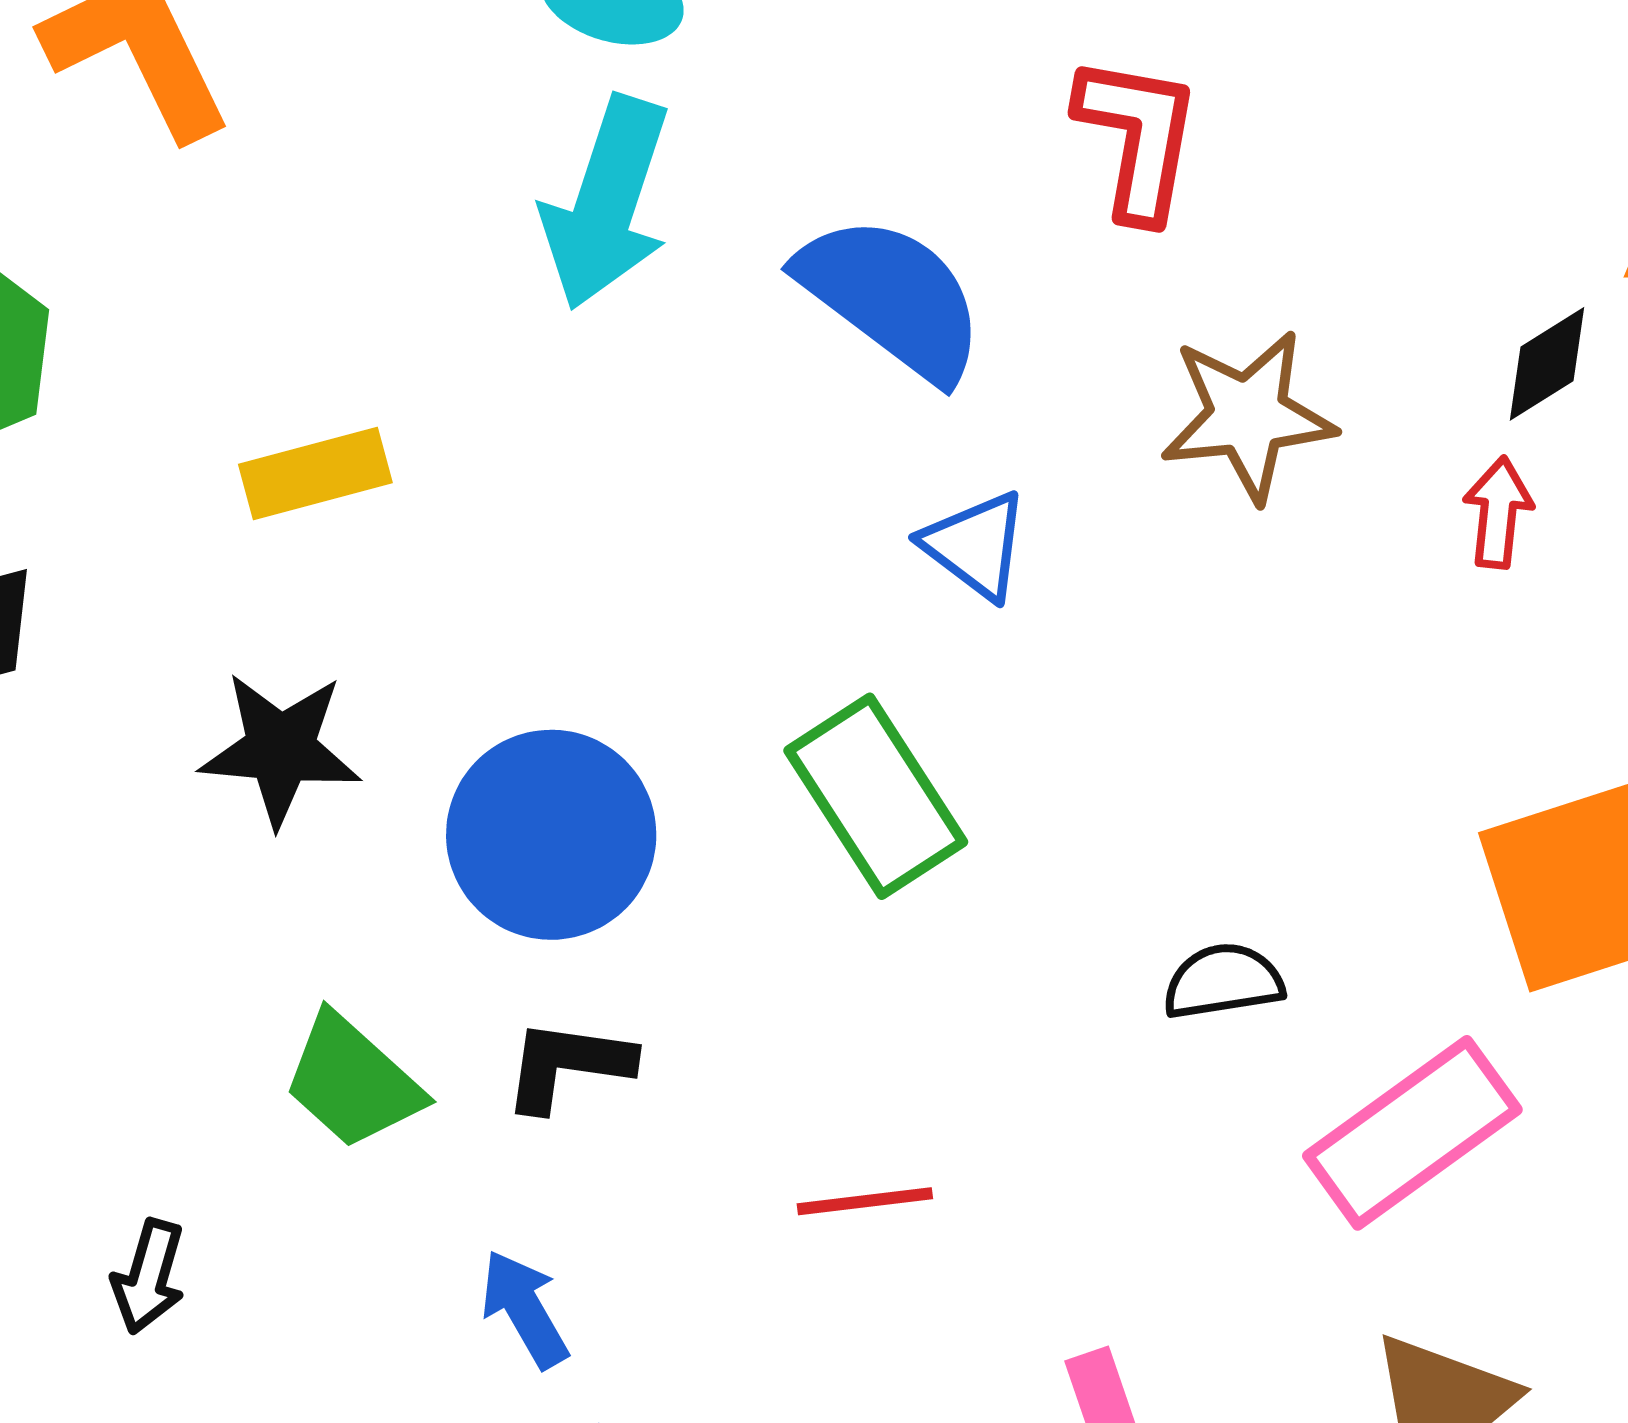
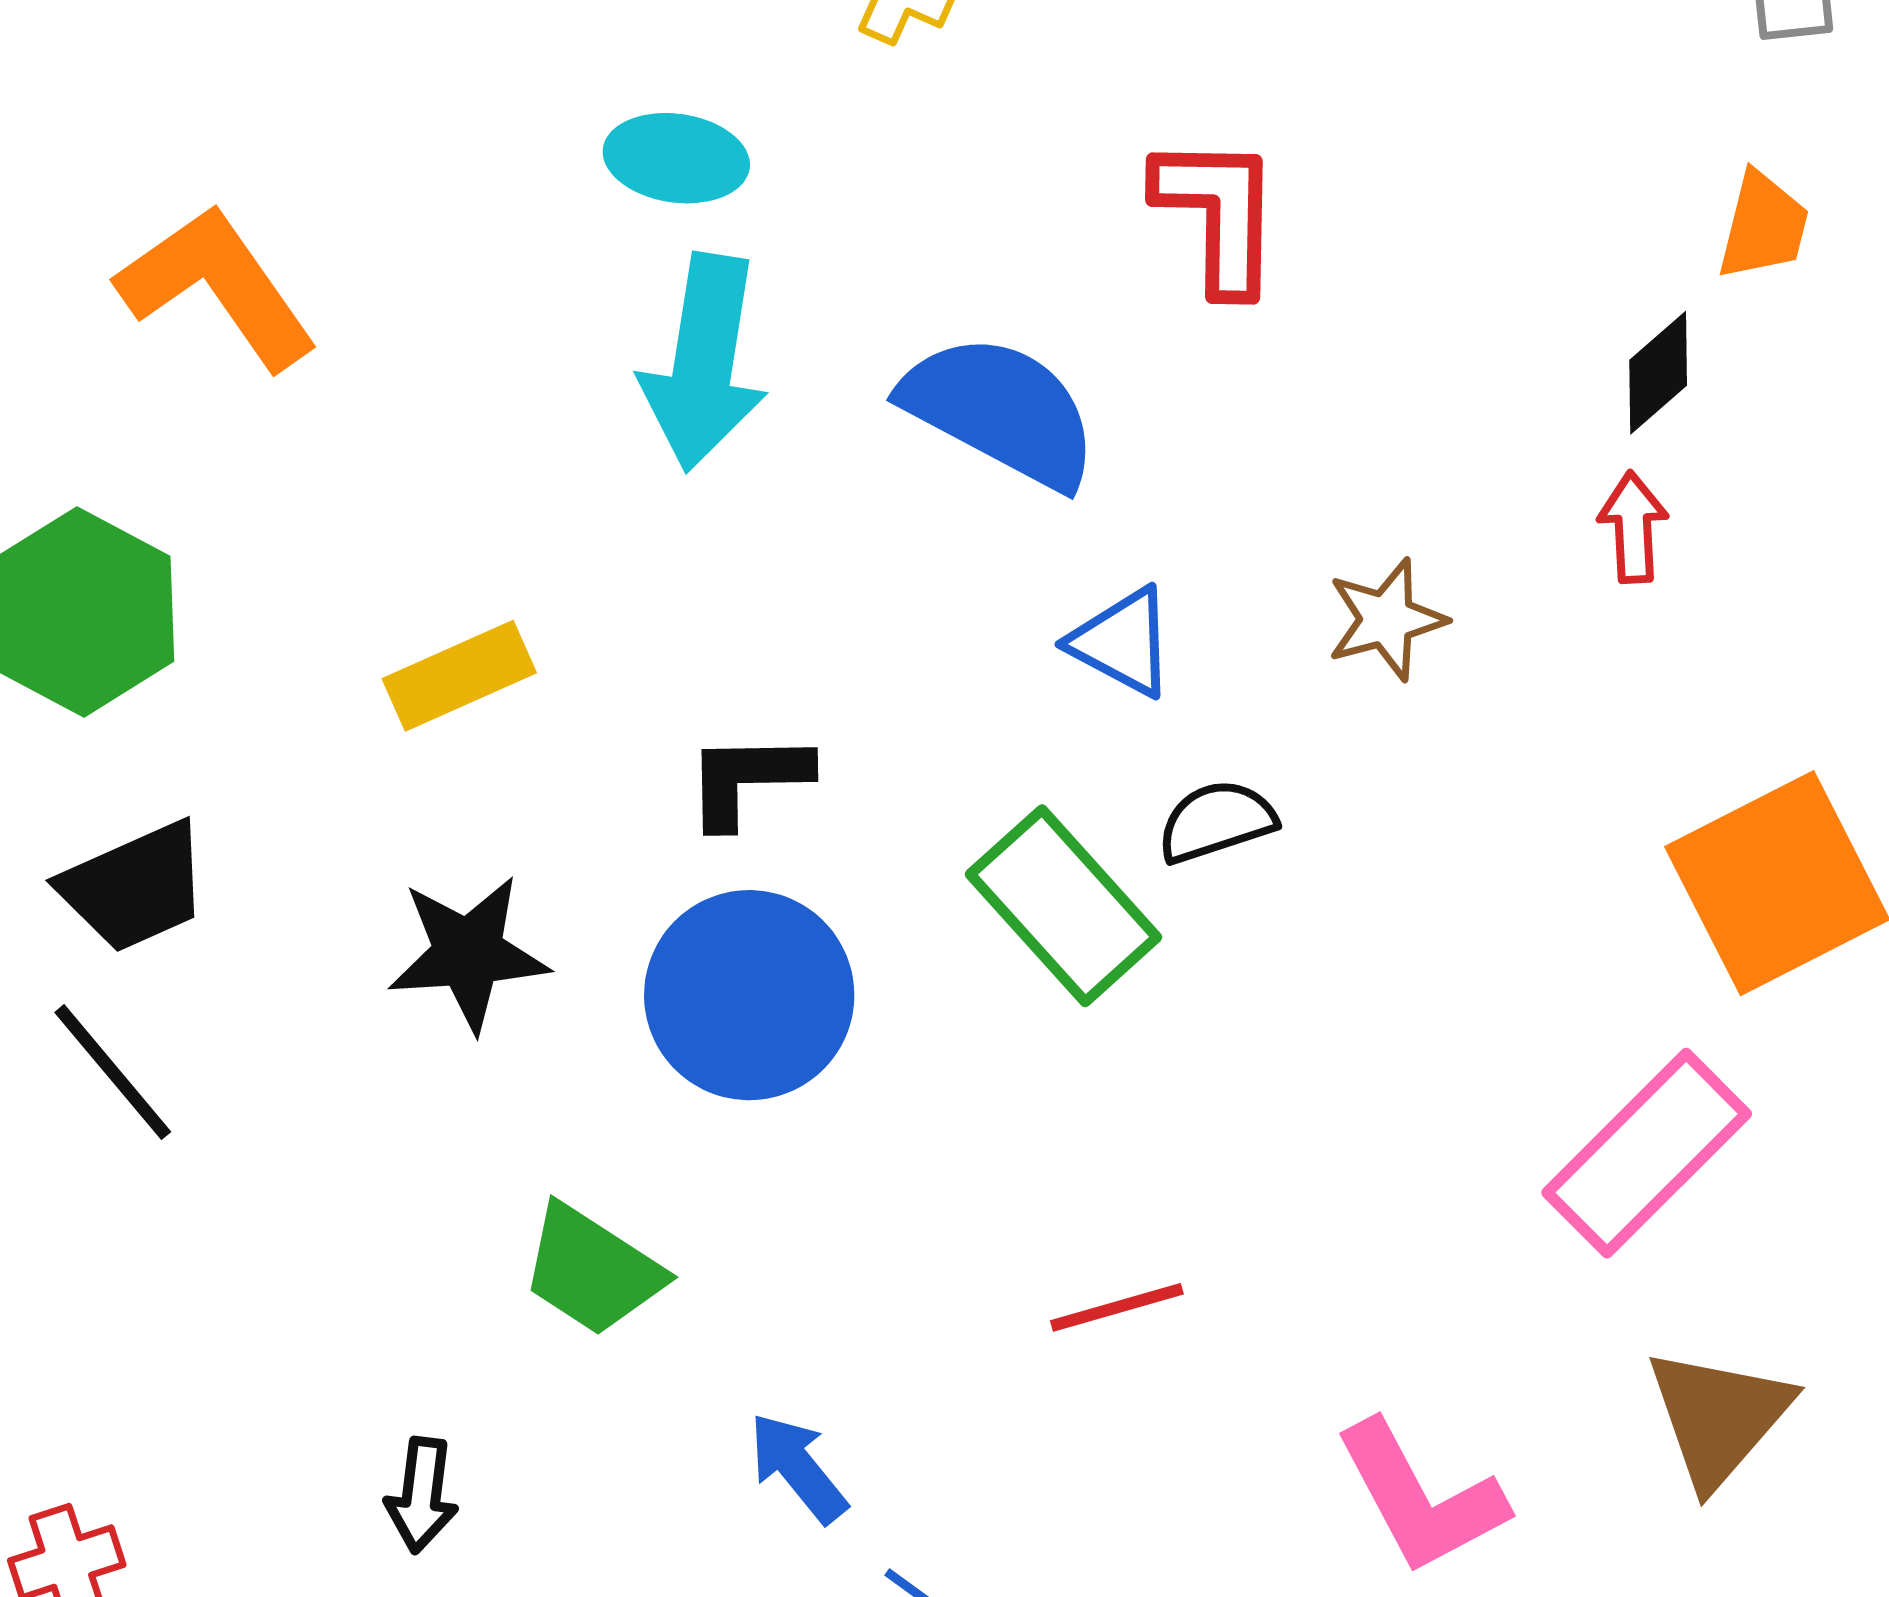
brown star: (1248, 416) -> (1386, 619), moved, size x0.7
black semicircle: (1223, 981) -> (1217, 821), moved
black L-shape: (568, 1065) -> (748, 779), moved

